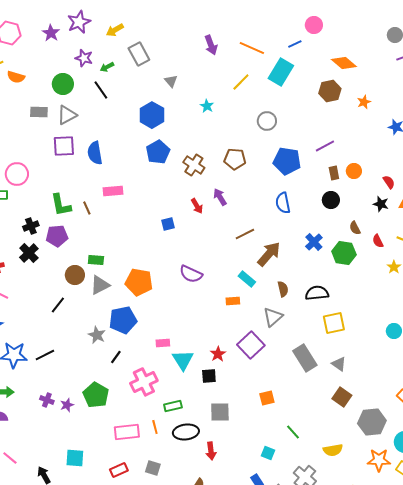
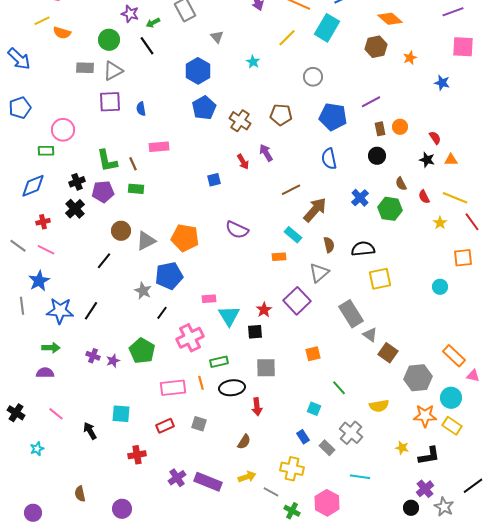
blue semicircle: (95, 153) -> (141, 109), size x0.6
green rectangle: (96, 260) -> (136, 189), moved
black line: (45, 355) -> (91, 311), turned -30
gray triangle: (339, 364) -> (370, 335), moved

